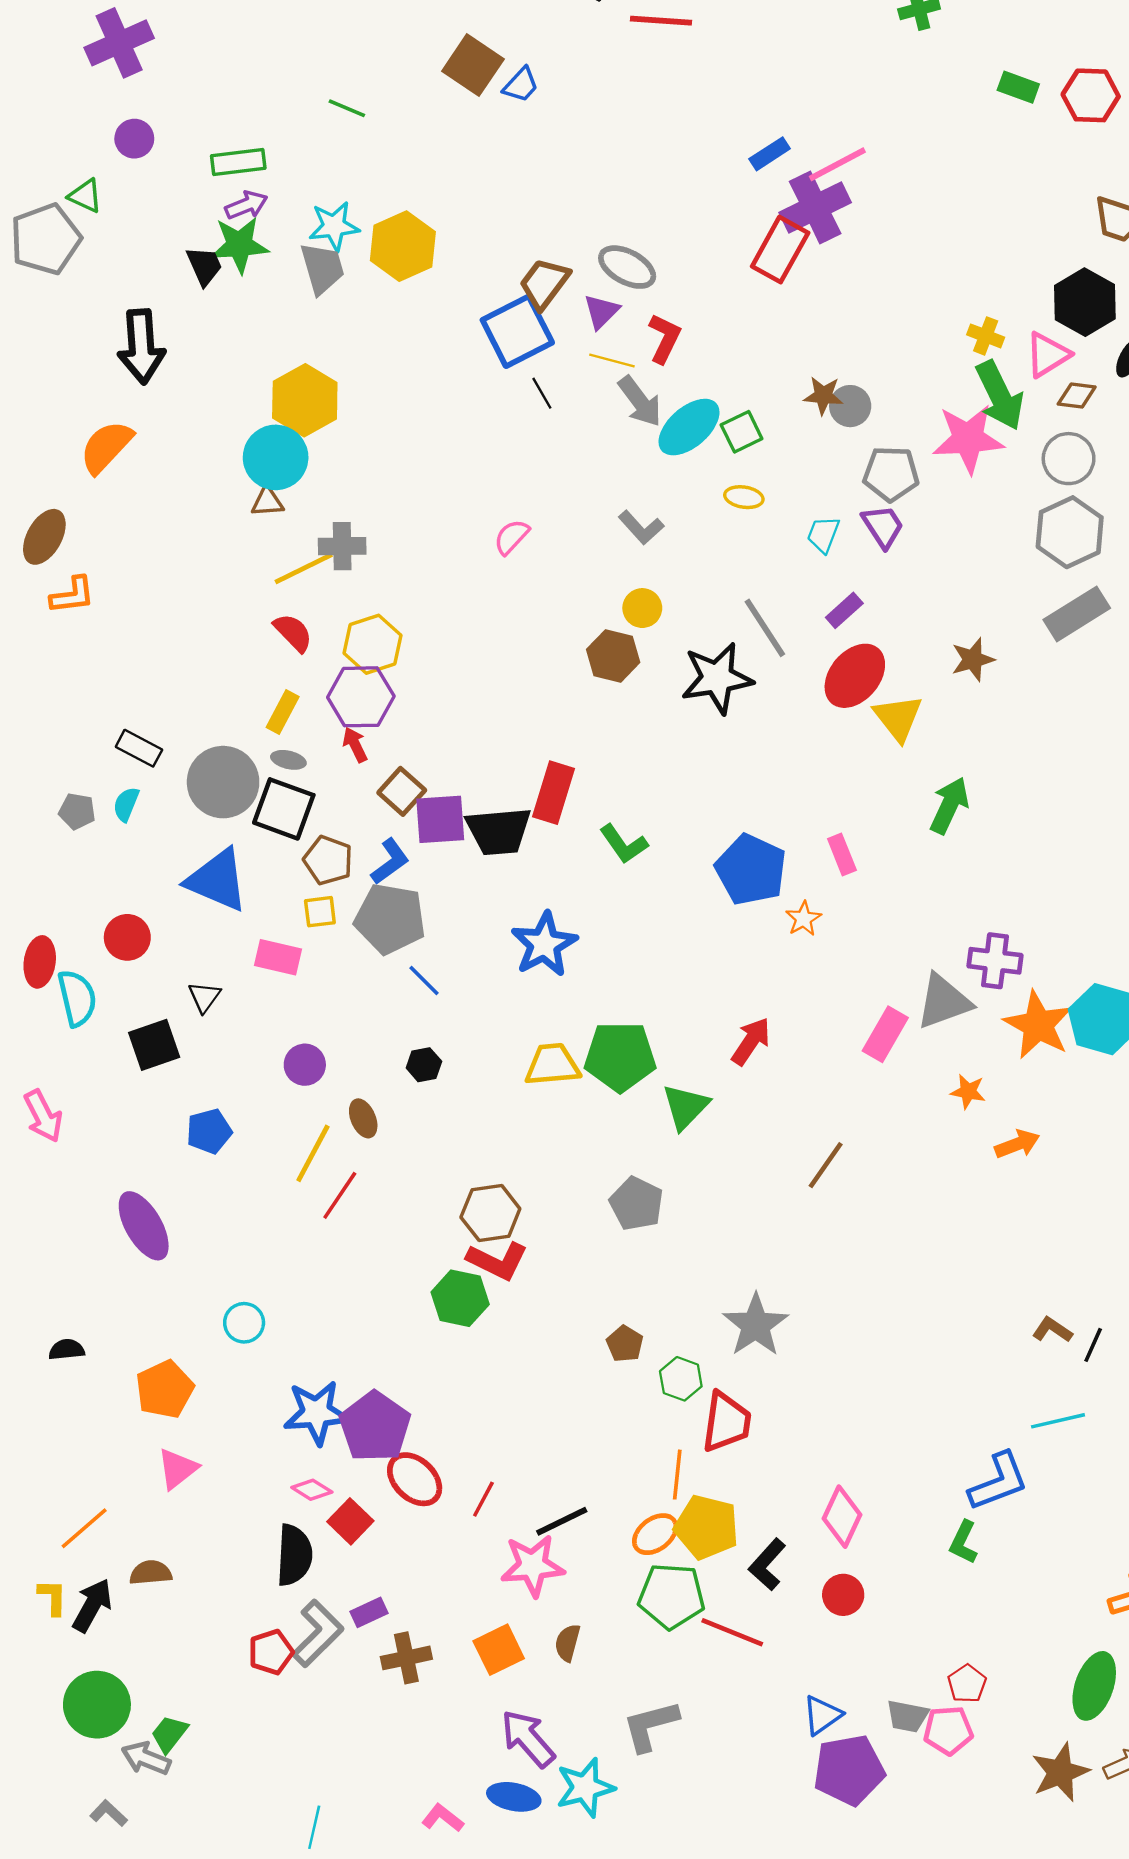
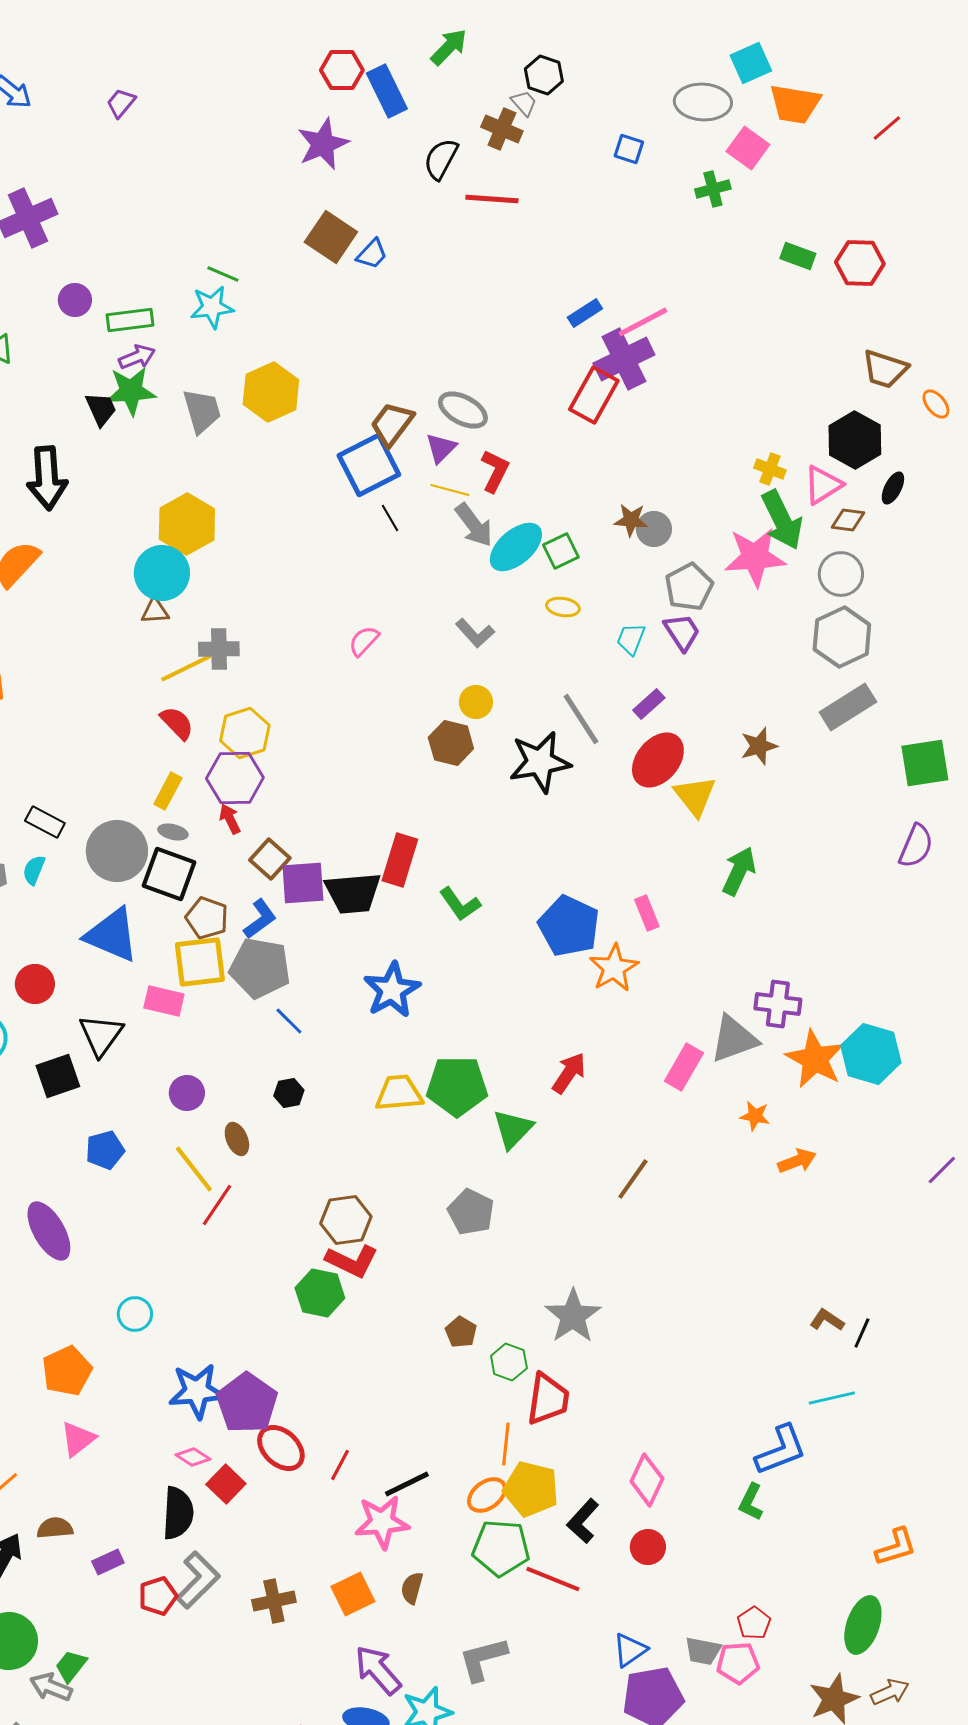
purple circle: (134, 139) -> (75, 300), moved
cyan star: (334, 226) -> (212, 307), moved
gray pentagon: (891, 474) -> (689, 587), turned -30
yellow square: (320, 912) -> (200, 962), size x1.8
orange star: (803, 919) -> (614, 968), size x1.6
black triangle: (204, 997) -> (101, 1035), size x1.6
yellow line: (313, 1153) -> (194, 1169), turned -66
purple rectangle: (369, 1612) -> (108, 1562), moved

